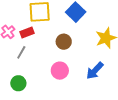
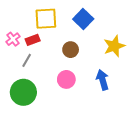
blue arrow: (95, 71) -> (103, 80), turned 120
green circle: (18, 83) -> (23, 92), size x1.6

